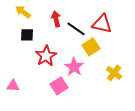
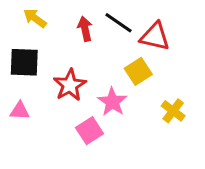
black line: (76, 29) -> (118, 23), moved
black square: (27, 35) -> (24, 62), moved, size x1.5
pink triangle: (13, 86) -> (20, 111), moved

